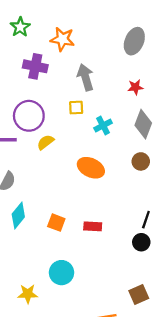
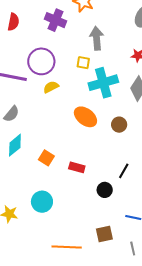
cyan cross: (103, 125) -> (103, 83), size x1.8
brown circle: (141, 161) -> (119, 125), moved
black circle: (141, 242) -> (105, 190), moved

